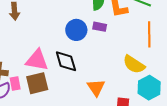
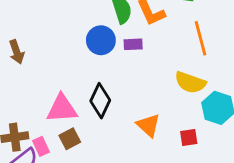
blue circle: (76, 30) -> (101, 40), moved
black diamond: (66, 61) -> (100, 101), turned 55
brown square: (37, 83) -> (70, 139), size x0.7

